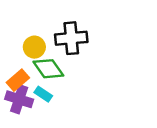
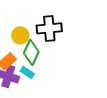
green diamond: (48, 69) -> (31, 52), turned 60

